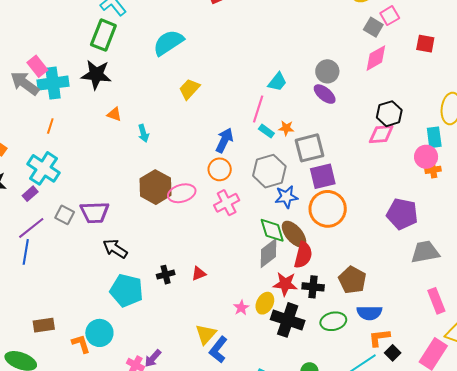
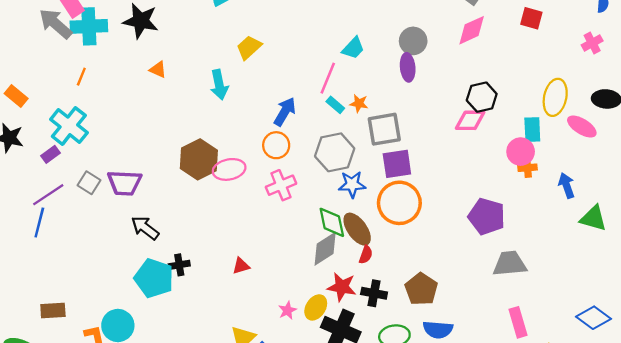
purple ellipse: (325, 94) -> (408, 67), turned 40
cyan arrow: (143, 133) -> (219, 85), moved, size x1.4
red semicircle: (303, 255) -> (366, 255), size x0.6
black cross: (166, 275) -> (179, 265), moved

